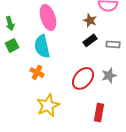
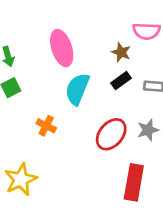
cyan semicircle: (42, 46) -> (77, 89), moved, turned 35
yellow star: (48, 105) -> (21, 179), moved
red rectangle: (99, 112) -> (134, 182), size x1.4

